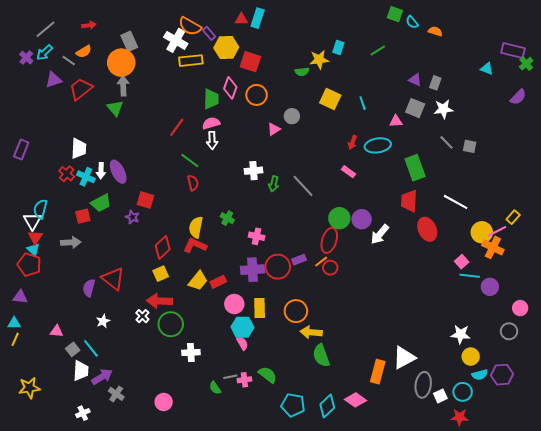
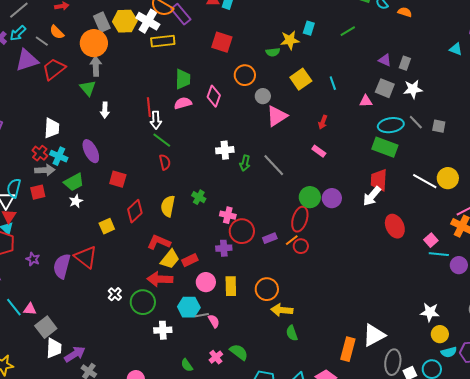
purple rectangle: (209, 33) -> (181, 14), size x1.5
yellow hexagon: (226, 47) -> (125, 21), moved
orange semicircle: (84, 52) -> (57, 32), turned 77
purple triangle: (54, 80) -> (27, 60), size x1.4
pink diamond: (230, 88) -> (214, 96), moved
orange circle: (257, 95) -> (245, 75), moved
yellow square: (330, 99) -> (301, 79), turned 30
red line: (177, 127) -> (149, 107), turned -42
pink triangle: (274, 129) -> (277, 116), moved, size x1.6
white arrow: (212, 140) -> (156, 120), moved
cyan ellipse: (378, 145) -> (391, 125), moved
green rectangle: (415, 168) -> (385, 147), turned -50
white arrow: (101, 171) -> (105, 110), moved
red square: (83, 216) -> (38, 192), moved
purple star: (132, 217) -> (33, 259), moved
red ellipse: (427, 229) -> (395, 226), moved
yellow circle: (482, 232) -> (448, 178), moved
white arrow: (380, 234) -> (372, 196), moved
gray arrow: (71, 242) -> (45, 170), moved
red L-shape: (195, 245) -> (159, 242), moved
red diamond: (163, 247) -> (135, 211), moved
red circle: (278, 267) -> (242, 231), moved
purple cross: (253, 270) -> (224, 248), size x0.7
yellow square: (161, 274) -> (107, 226), moved
purple semicircle: (89, 288) -> (62, 266), size x1.4
red arrow: (160, 301) -> (160, 279), moved
white star: (103, 321) -> (76, 201), moved
cyan hexagon: (242, 327) -> (189, 307), moved
cyan line: (91, 348) -> (14, 307), moved
gray square: (73, 349) -> (46, 327), size x1.5
green semicircle: (321, 356) -> (292, 333), size x0.7
gray line: (230, 377) -> (202, 315), moved
pink cross: (244, 380) -> (216, 357), turned -32

